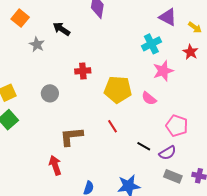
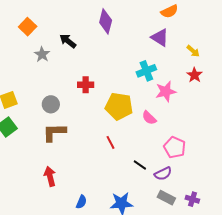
purple triangle: (168, 17) -> (160, 38), moved
yellow arrow: (195, 27) -> (193, 51), moved
cyan cross: (151, 44) -> (146, 71), moved
brown L-shape: (71, 136) -> (54, 132), moved

